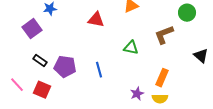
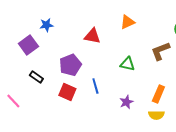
purple pentagon: (65, 67) -> (70, 65), moved, turned -30
red square: (42, 90) -> (67, 92), moved
purple star: (137, 94) -> (126, 102), moved

